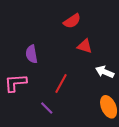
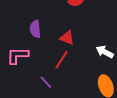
red triangle: (85, 46) -> (67, 38), moved

